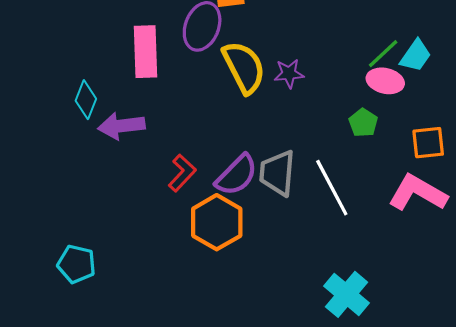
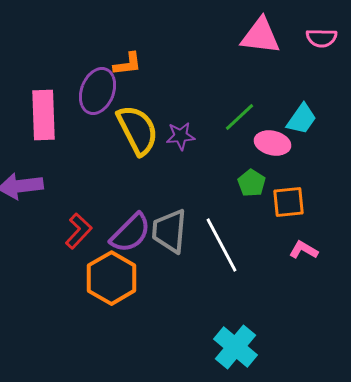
green line: (383, 54) -> (240, 117), moved
orange square: (428, 143) -> (289, 202), moved
pink L-shape: (418, 193) -> (304, 250), size x0.5

